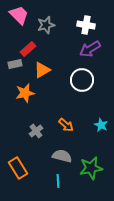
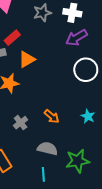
gray star: (46, 25) -> (42, 13), moved
white circle: (82, 80) -> (86, 70), moved

